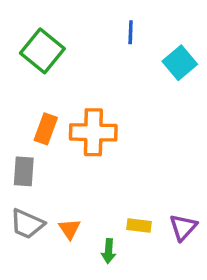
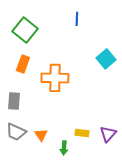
cyan square: (180, 63) -> (106, 59), moved
orange rectangle: (46, 129) -> (23, 64), moved

